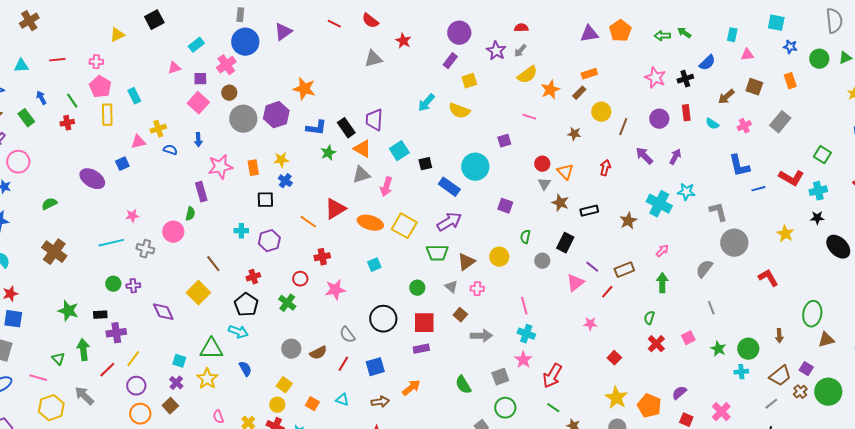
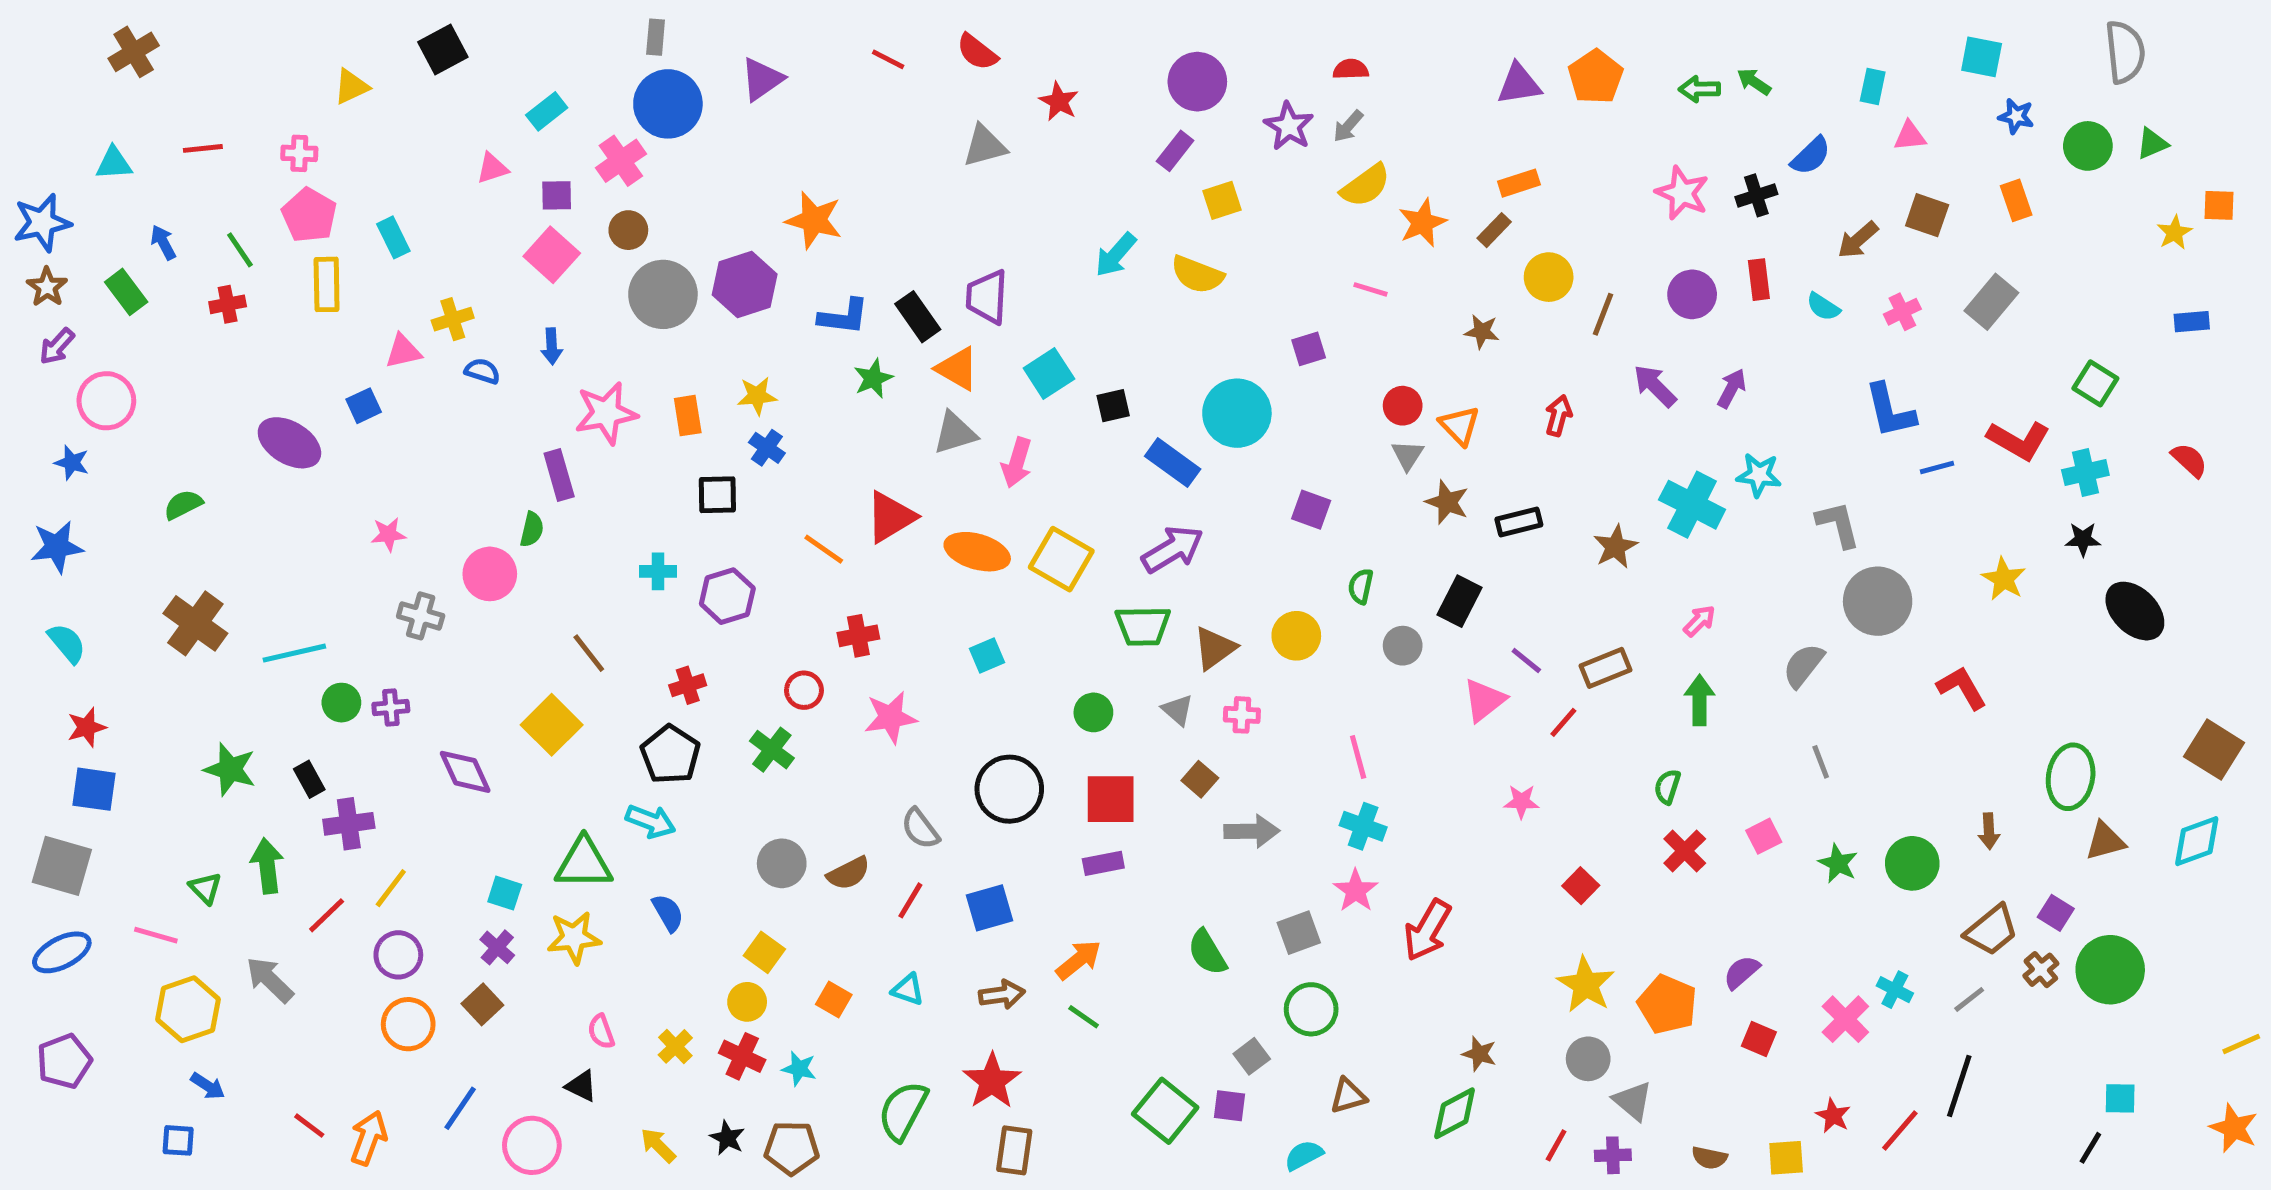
cyan line: (111, 243) -> (294, 653), moved
black rectangle: (100, 315) -> (309, 779), turned 64
cyan cross: (741, 372) -> (1895, 990), moved, turned 32
yellow star: (207, 379) -> (574, 938), turned 30
green line: (553, 408) -> (1084, 1017), moved

